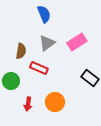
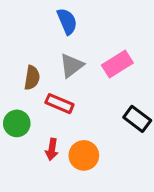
red arrow: (28, 104) -> (52, 149), moved

